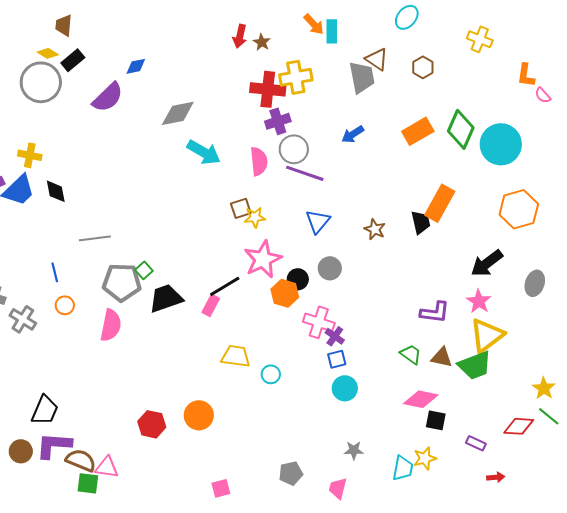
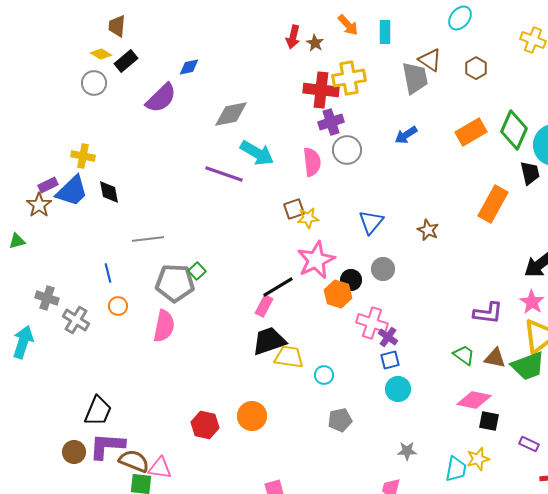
orange arrow: (314, 24) -> (348, 25), moved
gray circle: (41, 82) -> (94, 83), size x0.6
purple line: (305, 173) -> (224, 174), moved
black trapezoid: (421, 222) -> (530, 173), moved
black trapezoid: (166, 298) -> (269, 341), moved
gray pentagon: (291, 473) -> (340, 420), moved

